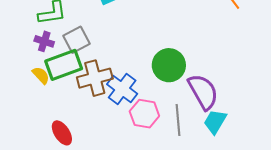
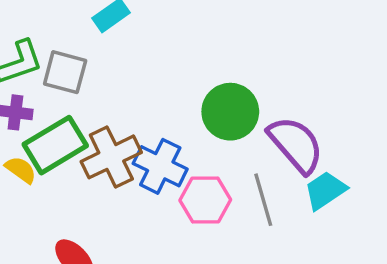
gray square: (76, 40) -> (65, 72), moved, turned -36
cyan trapezoid: (215, 122) -> (325, 190), turned 36

